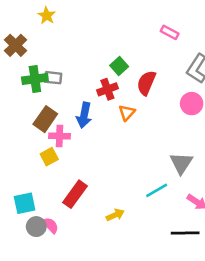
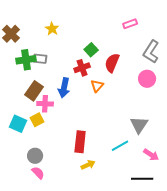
yellow star: (47, 16) -> (52, 29), moved
pink rectangle: (170, 32) -> (130, 24), turned -48
red rectangle: (75, 194) -> (80, 142), moved, turned -30
cyan square: (25, 203) -> (18, 124), moved, turned 36
gray circle: (36, 227) -> (35, 156), moved

